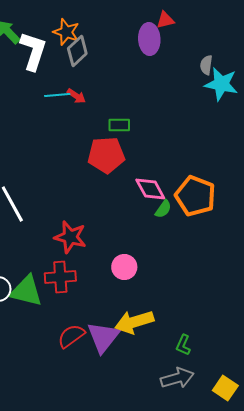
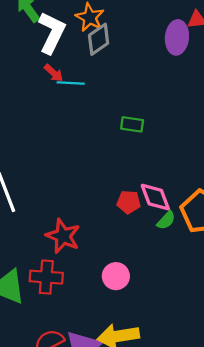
red arrow: (76, 96) -> (54, 73), moved
red pentagon: (106, 155) -> (129, 202), moved, size x0.6

